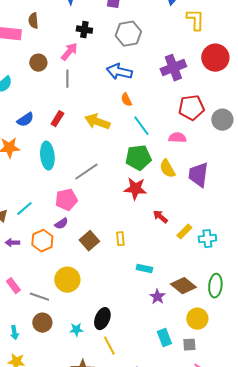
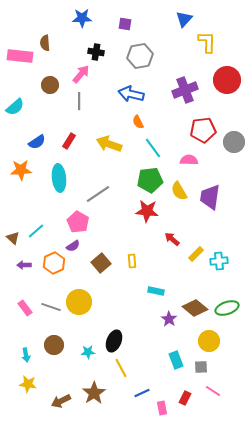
pink pentagon: (66, 200) -> (78, 222), turned -30
green ellipse: (215, 286) -> (227, 308), turned 65
gray line: (39, 297) -> (51, 307), moved

